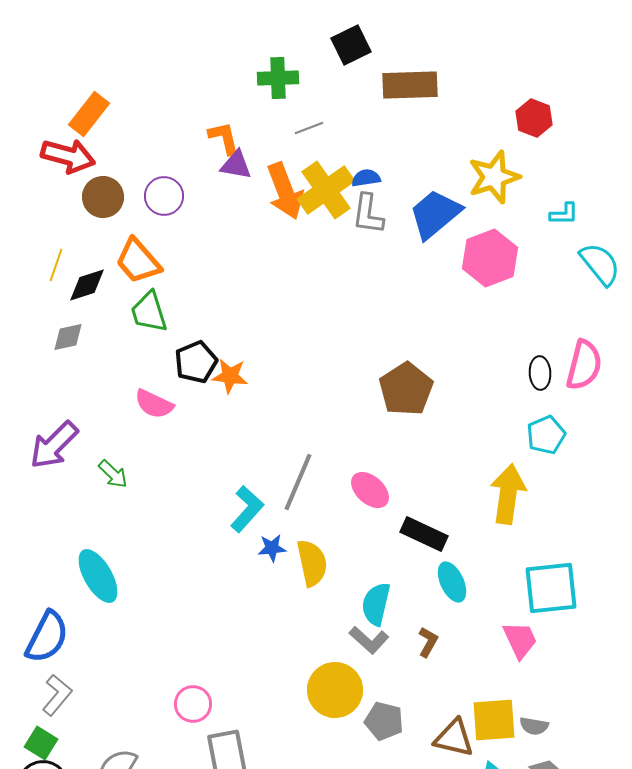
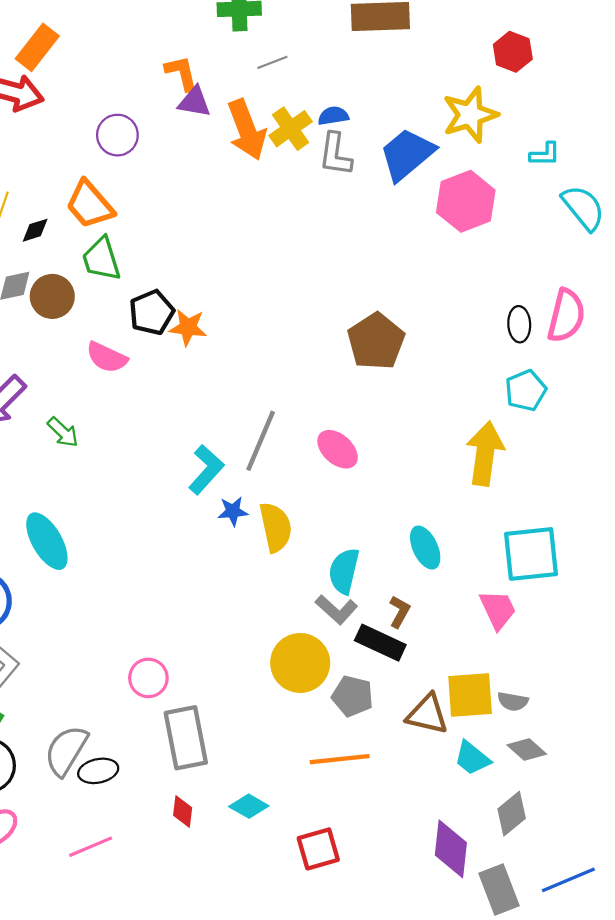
yellow cross: (326, 190) -> (291, 129), size x0.7
brown circle: (103, 197) -> (52, 296), moved
black diamond: (87, 285) -> (35, 230), size x0.7
black rectangle: (424, 534) -> (380, 643), moved

